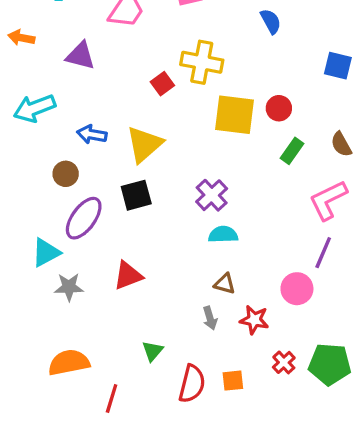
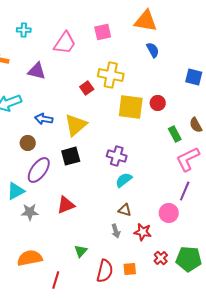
green rectangle: (292, 151) -> (175, 134), moved, turned -63
purple cross: (212, 195) -> (117, 156), turned -30
cyan semicircle: (223, 235) -> (124, 180), turned -36

